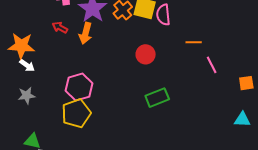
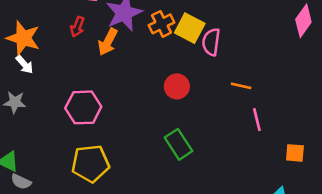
red arrow: (60, 27) -> (77, 27), turned -112
green rectangle: (157, 98) -> (178, 144), turned 65
yellow pentagon: (76, 113) -> (90, 164), moved

